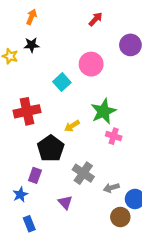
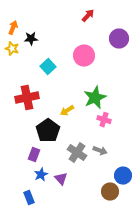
orange arrow: (32, 17) -> (13, 28), moved
cyan square: (62, 82) -> (48, 67), moved
gray arrow: (111, 188) -> (100, 151), moved, turned -144
blue star: (20, 195) -> (41, 175), moved

